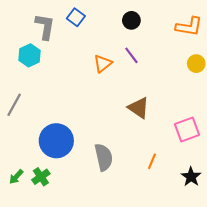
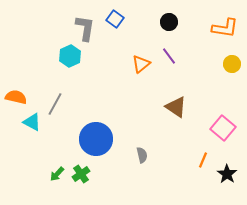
pink square: (187, 129) -> (223, 128), turned -30
gray semicircle: (104, 157) -> (142, 155), size x0.6
orange line: (152, 161) -> (203, 160), moved

